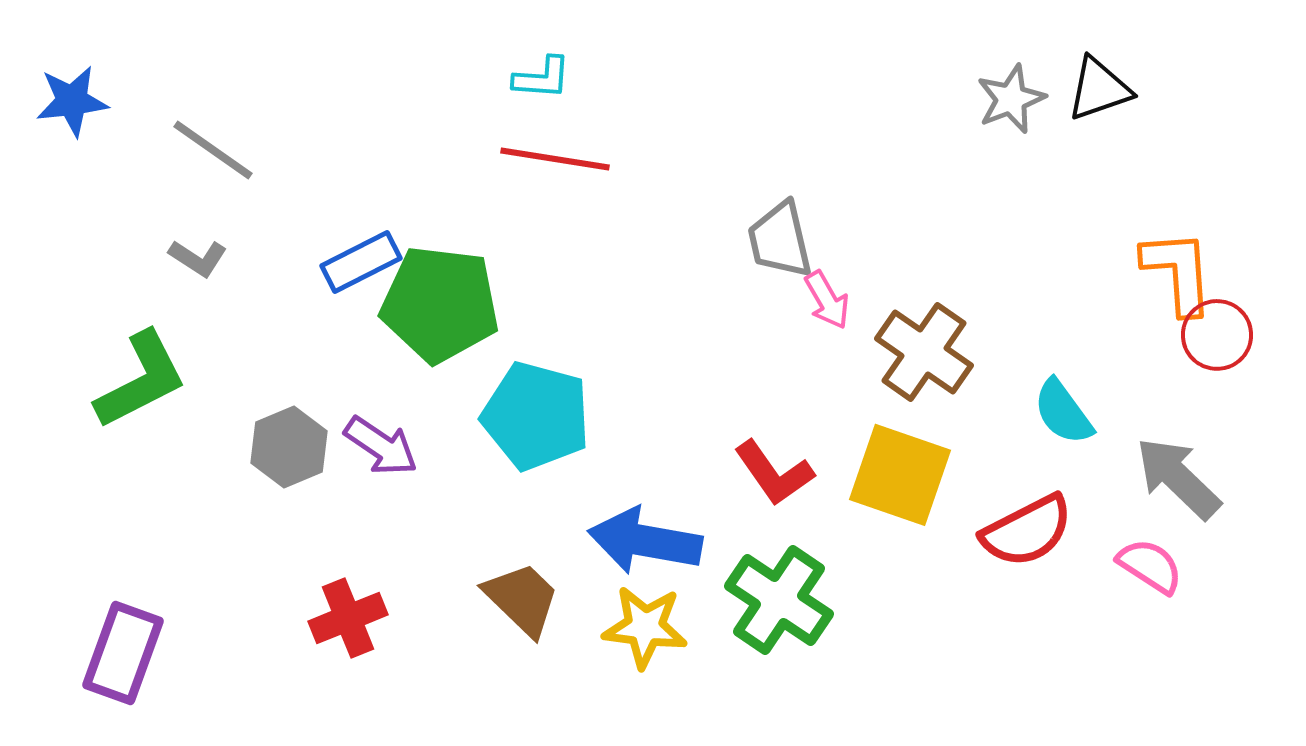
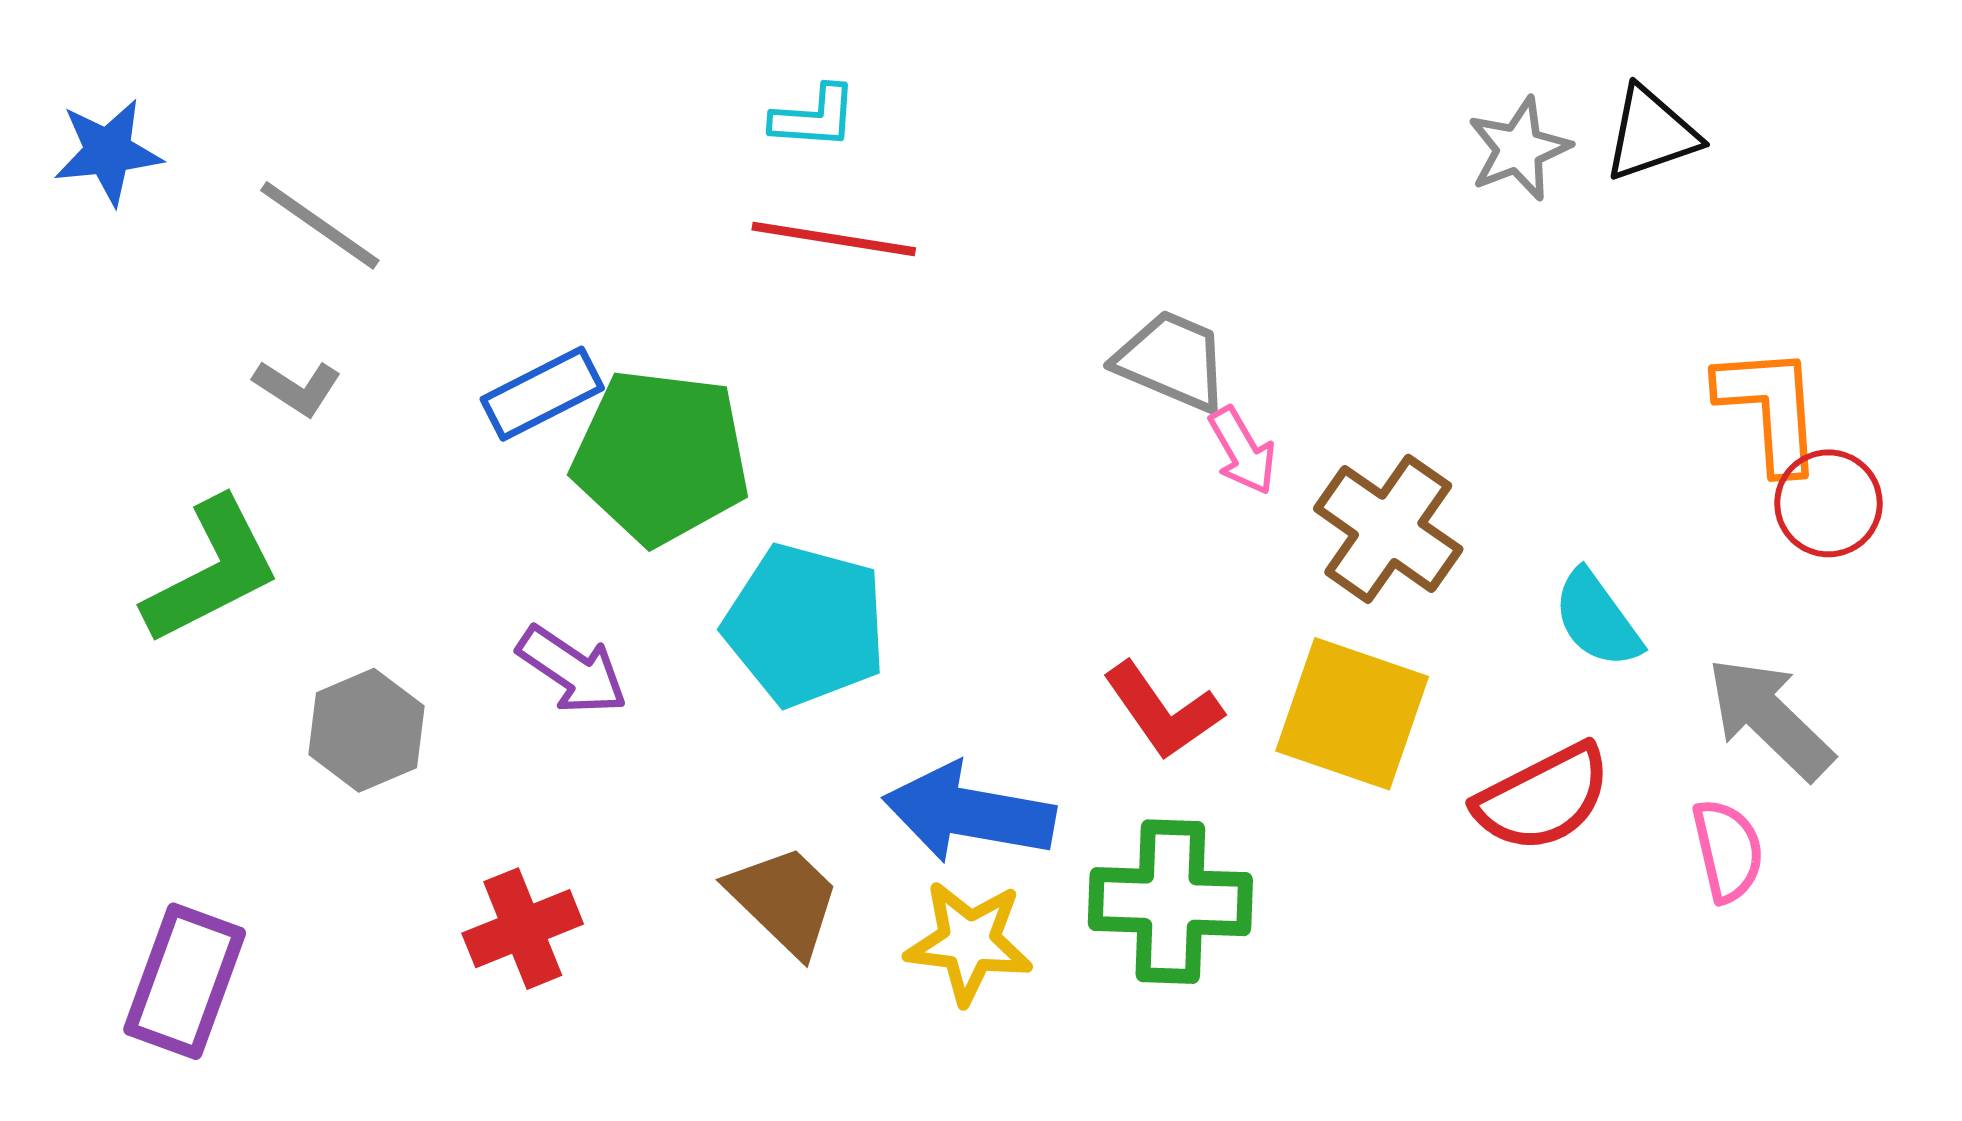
gray trapezoid: (780, 240) -> (1172, 361), turned 126
gray hexagon: (289, 447) -> (366, 730), moved
pink semicircle: (1150, 566) -> (1728, 850), turned 44
green cross: (779, 600) -> (1170, 902), turned -32

